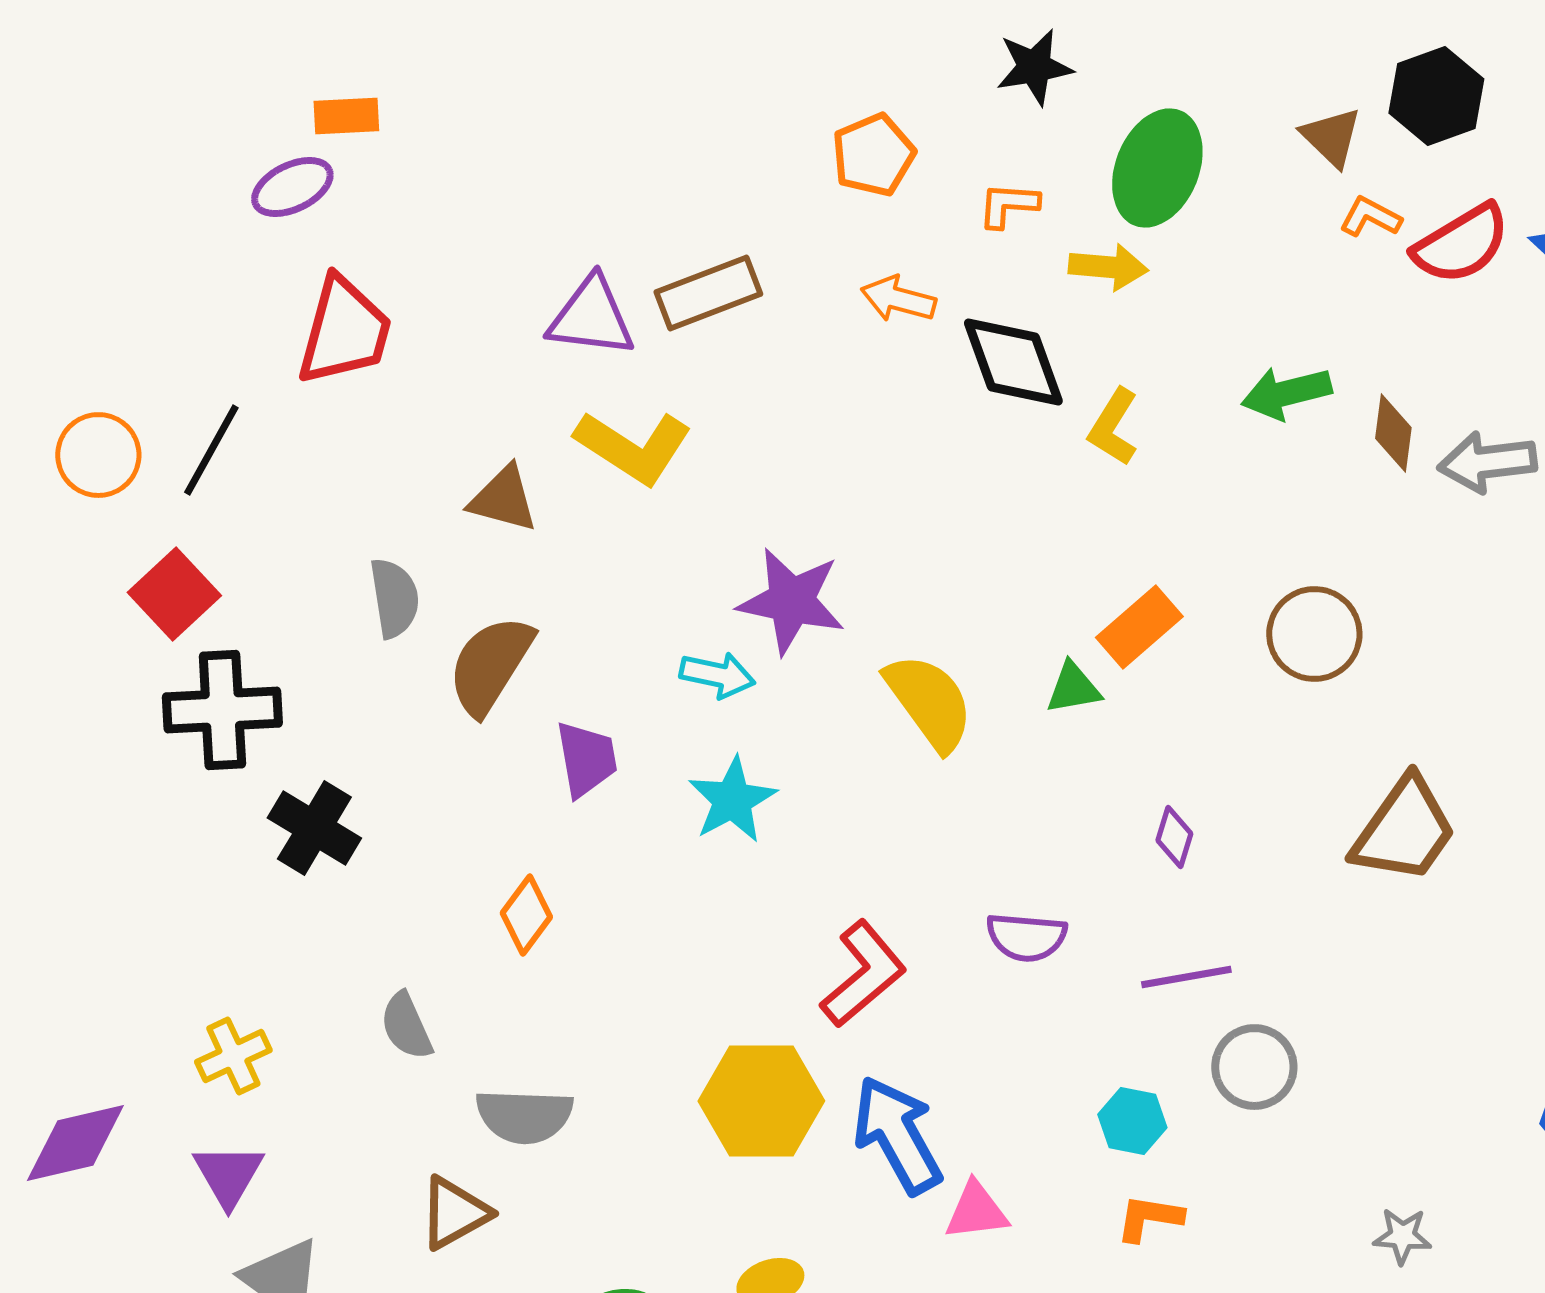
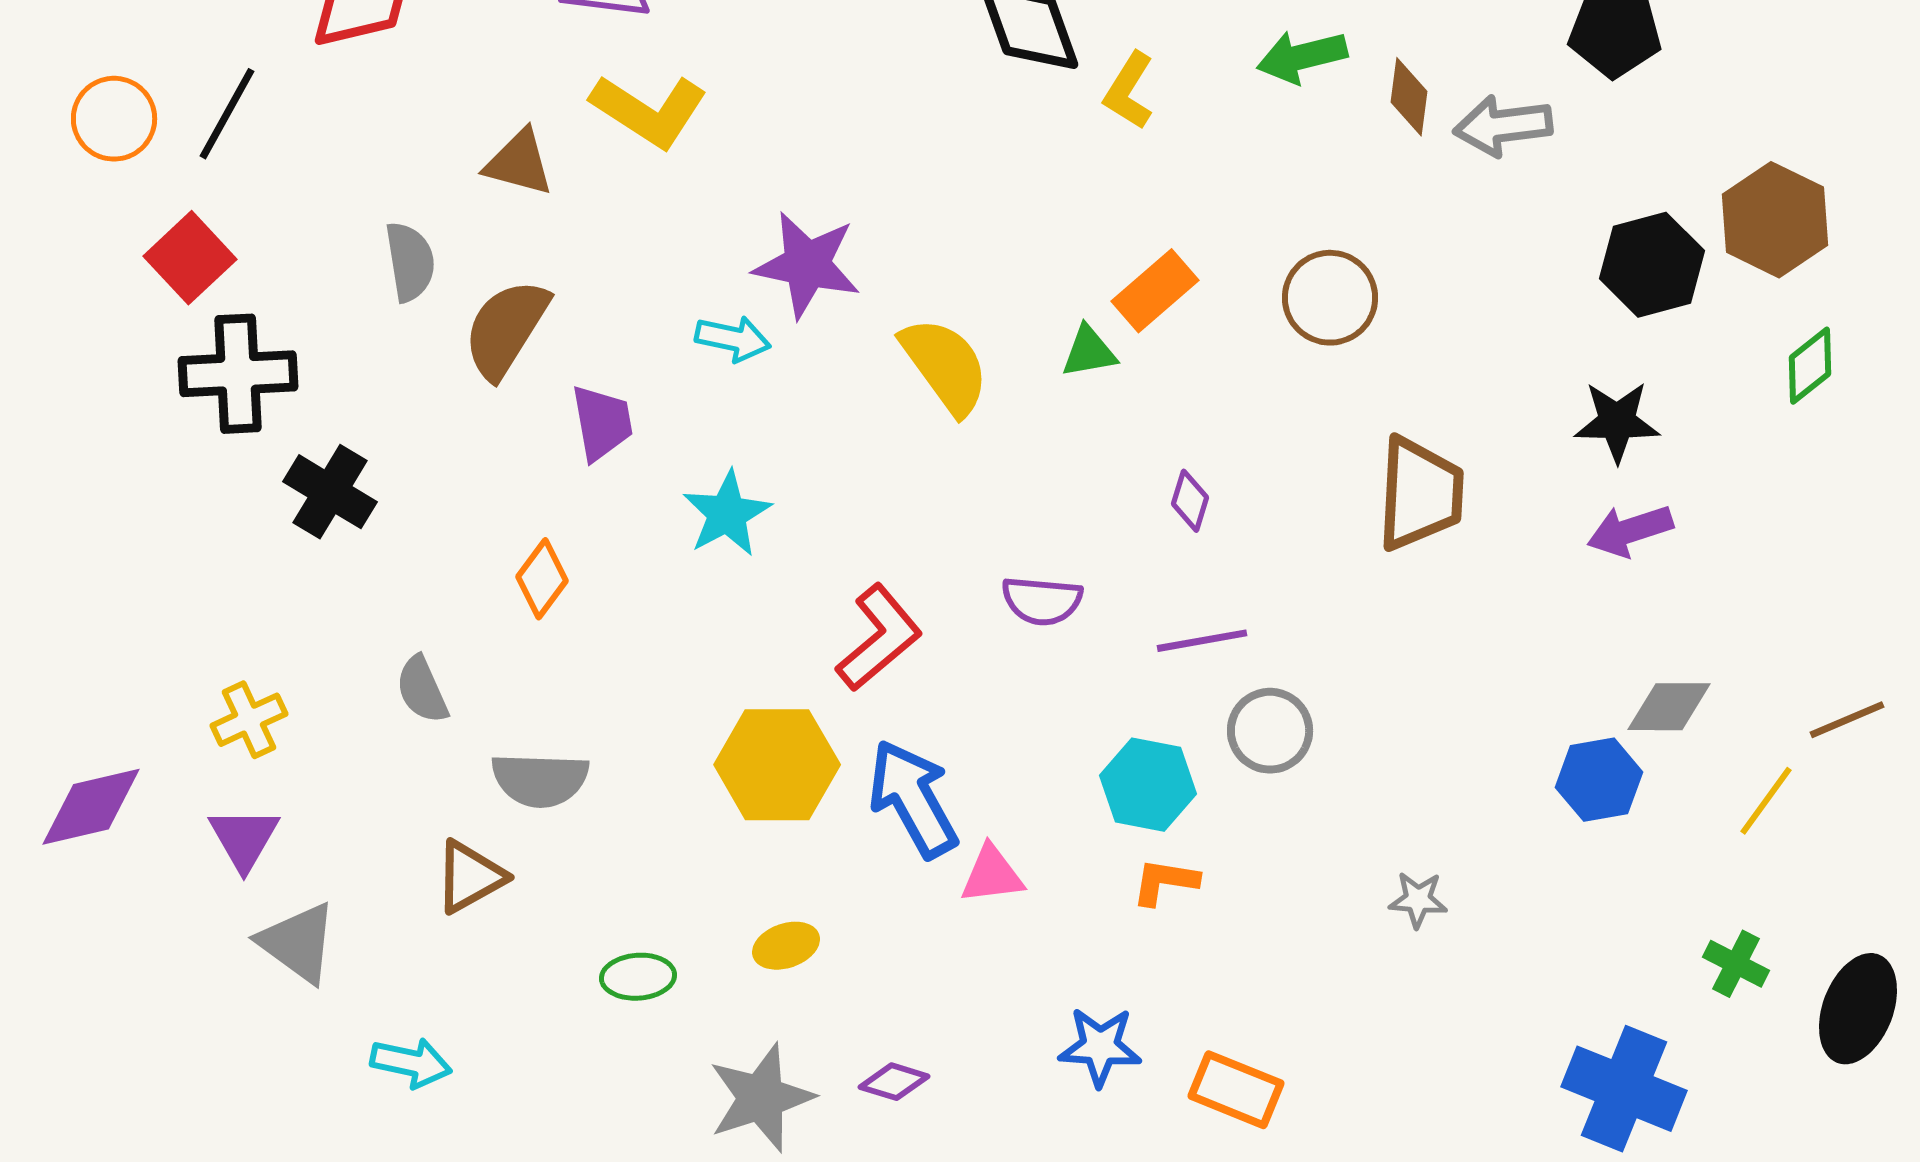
cyan star: (732, 800) -> (727, 514), moved
brown trapezoid: (1404, 830) -> (1420, 494), turned -32
cyan hexagon: (1132, 1121) -> (1148, 785), size x1.4

